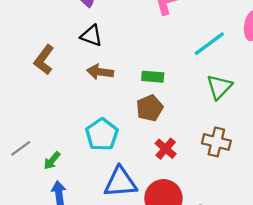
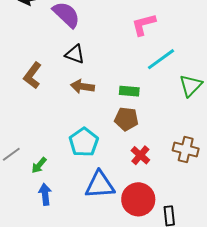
cyan line: (209, 44) -> (161, 59), moved
green triangle: (219, 87) -> (191, 86), moved
brown pentagon: (150, 108) -> (126, 119), turned 30

